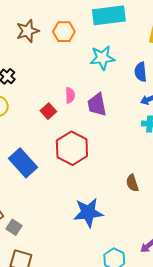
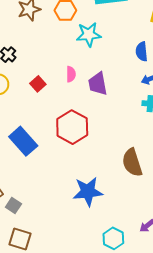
cyan star: (102, 58) -> (89, 35), moved
red square: (48, 111) -> (38, 84), moved
brown semicircle: (132, 183) -> (132, 162), size x1.6

